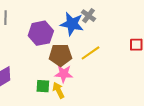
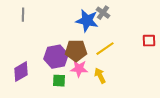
purple hexagon: (41, 33) -> (56, 57), moved
yellow arrow: (58, 90) -> (100, 76), moved

